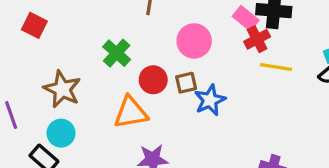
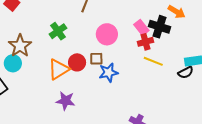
red circle: (153, 80) -> (77, 62), moved
orange triangle: (131, 112) -> (59, 69), turned -35
cyan circle: (61, 133) -> (13, 63), moved

